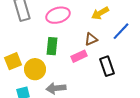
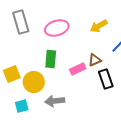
brown triangle: (91, 39) -> (95, 60), moved

